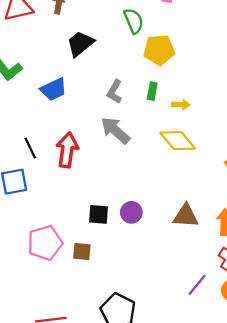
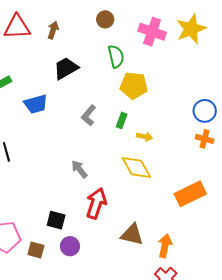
gray arrow: (115, 130) -> (79, 169), moved, size x0.7
red arrow: (67, 150) -> (96, 203), moved
purple circle: (131, 212) -> (70, 246), moved

